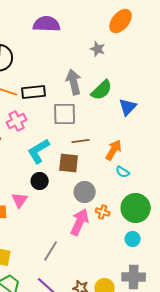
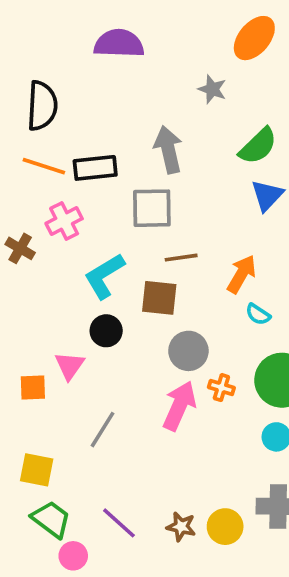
green semicircle: (102, 90) -> (258, 146), moved
gray line: (51, 251) -> (102, 430), moved

